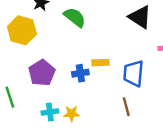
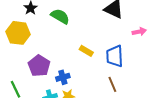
yellow rectangle: (100, 63) -> (86, 51), turned 40
blue cross: (80, 73) -> (63, 77), moved

